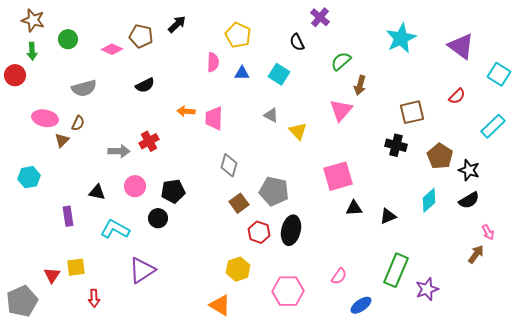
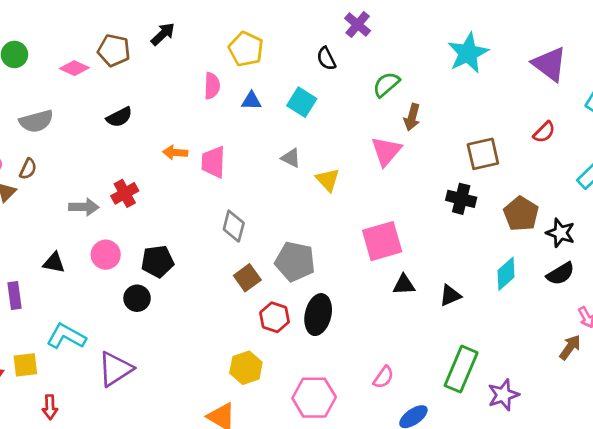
cyan L-shape: (115, 229) -> (66, 336), moved

